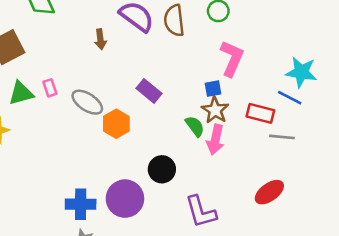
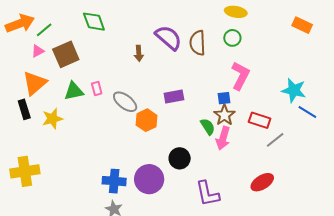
purple rectangle: (149, 91) -> (174, 96), turned -54
blue line: (290, 98) -> (307, 112), moved
gray line: (282, 137) -> (275, 140), turned -48

